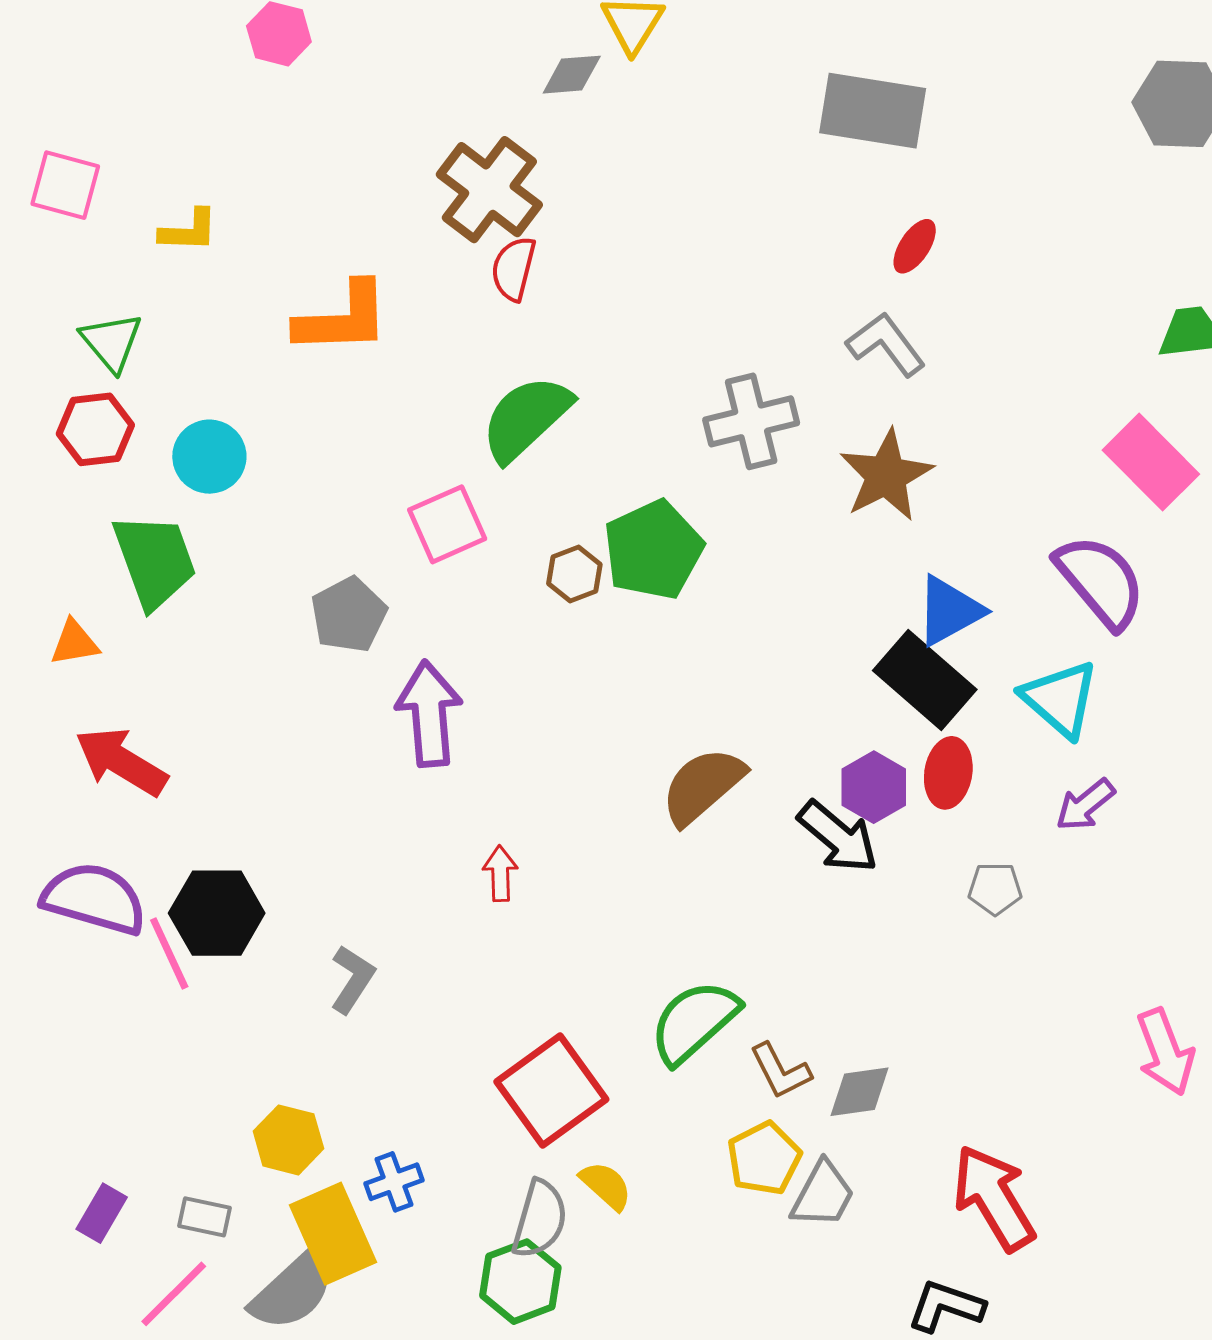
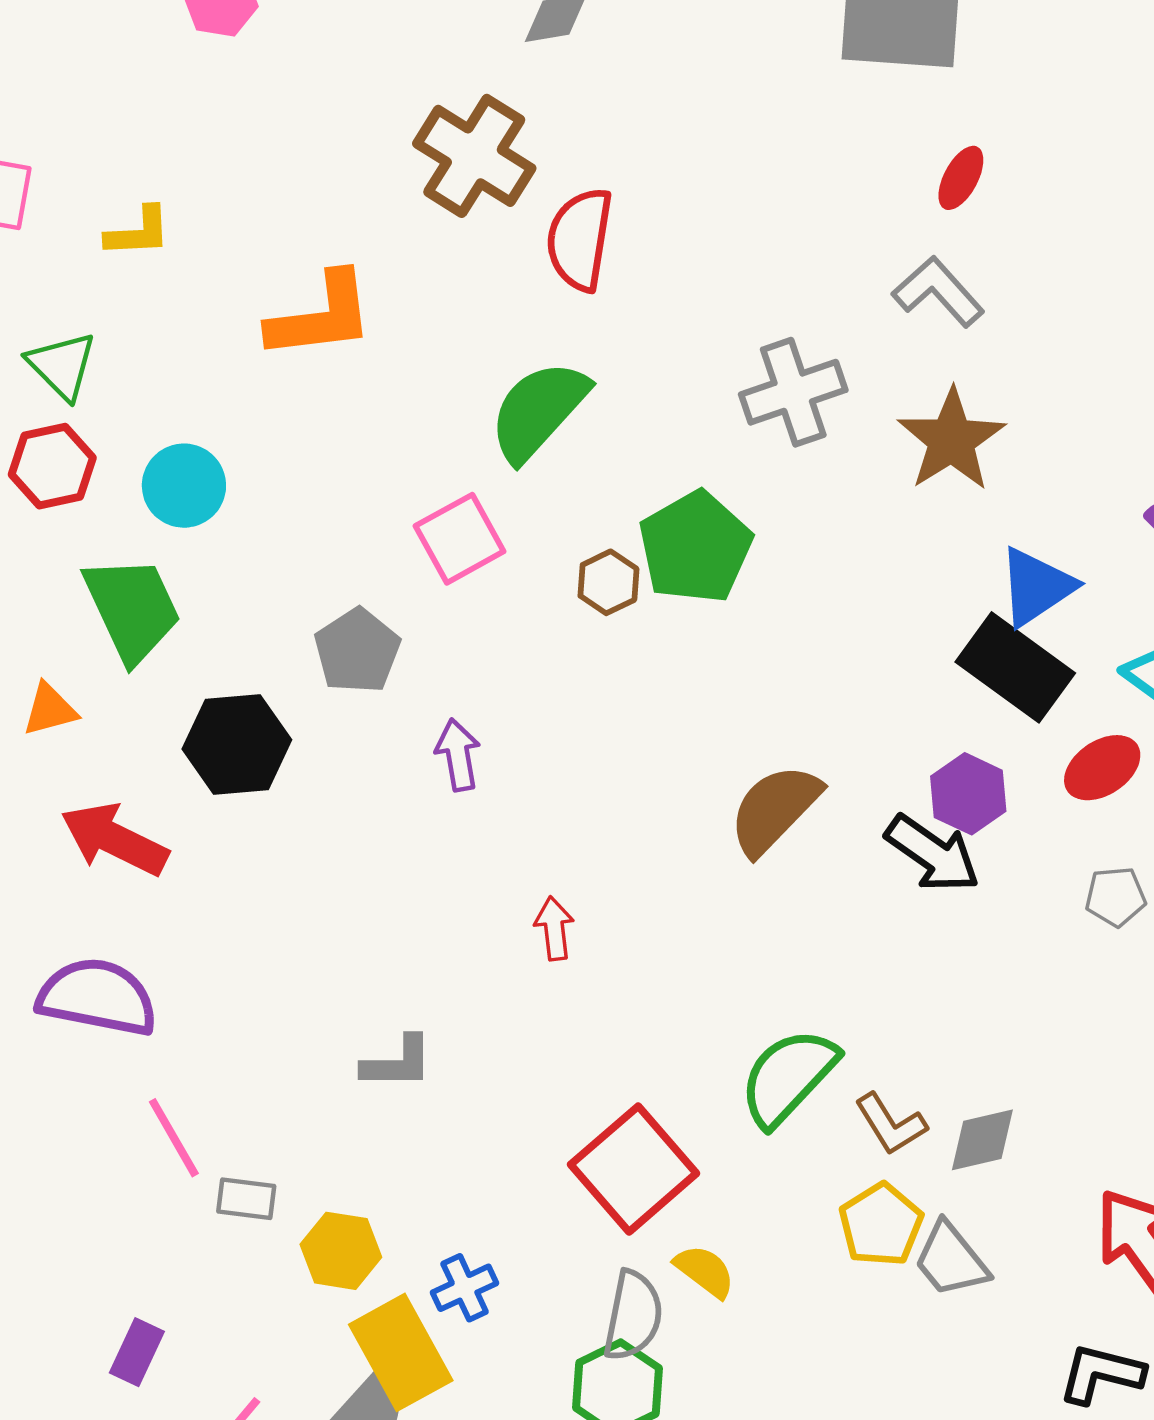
red semicircle: (514, 269) -> (580, 239), moved, size x1.4
purple arrow: (429, 714) -> (458, 755), size x0.6
red ellipse: (948, 773) -> (1102, 768), moved, turned 52
black hexagon: (217, 913) -> (237, 744), moved
pink line: (169, 953) -> (174, 1138), moved
gray L-shape: (352, 979) -> (397, 1063), turned 62
gray trapezoid: (823, 1195) -> (951, 1260), turned 118
gray rectangle: (205, 1217) -> (246, 1199), moved

